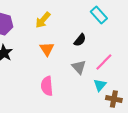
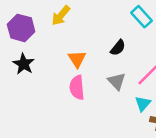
yellow arrow: (43, 20) -> (61, 15), moved
pink semicircle: (47, 86) -> (77, 87), moved

